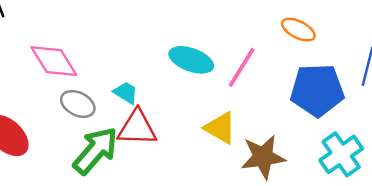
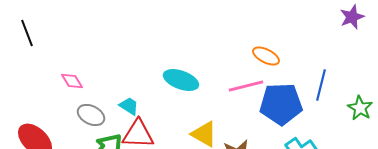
pink diamond: (54, 61) -> (72, 81), size x0.6
pink line: (242, 67) -> (246, 86), moved, turned 44

